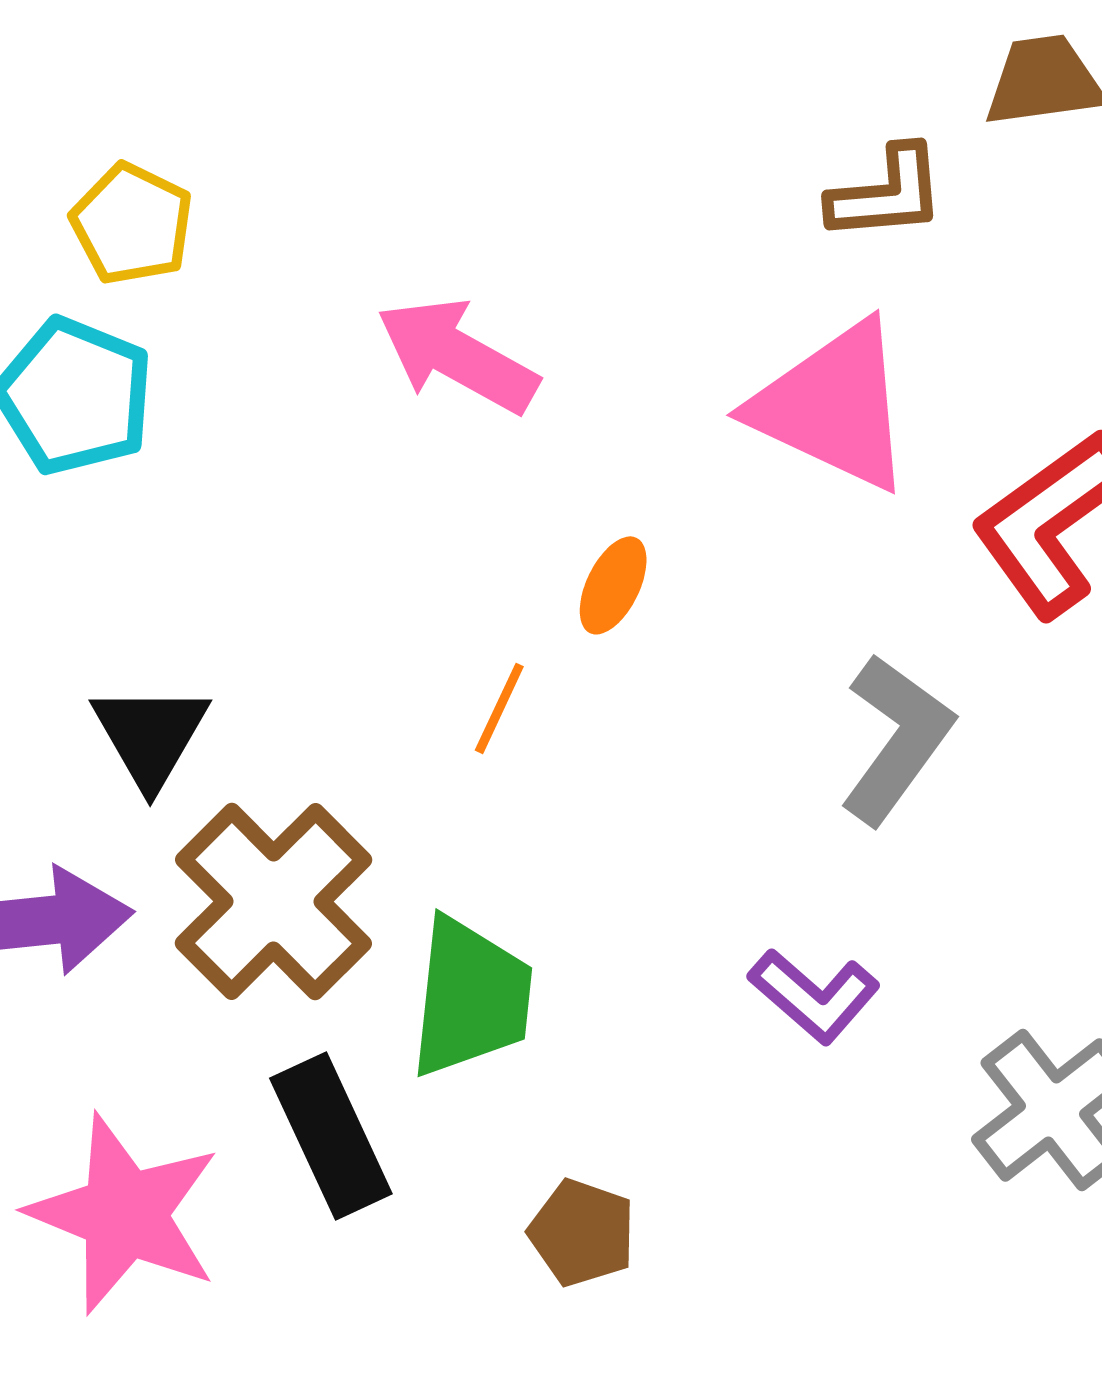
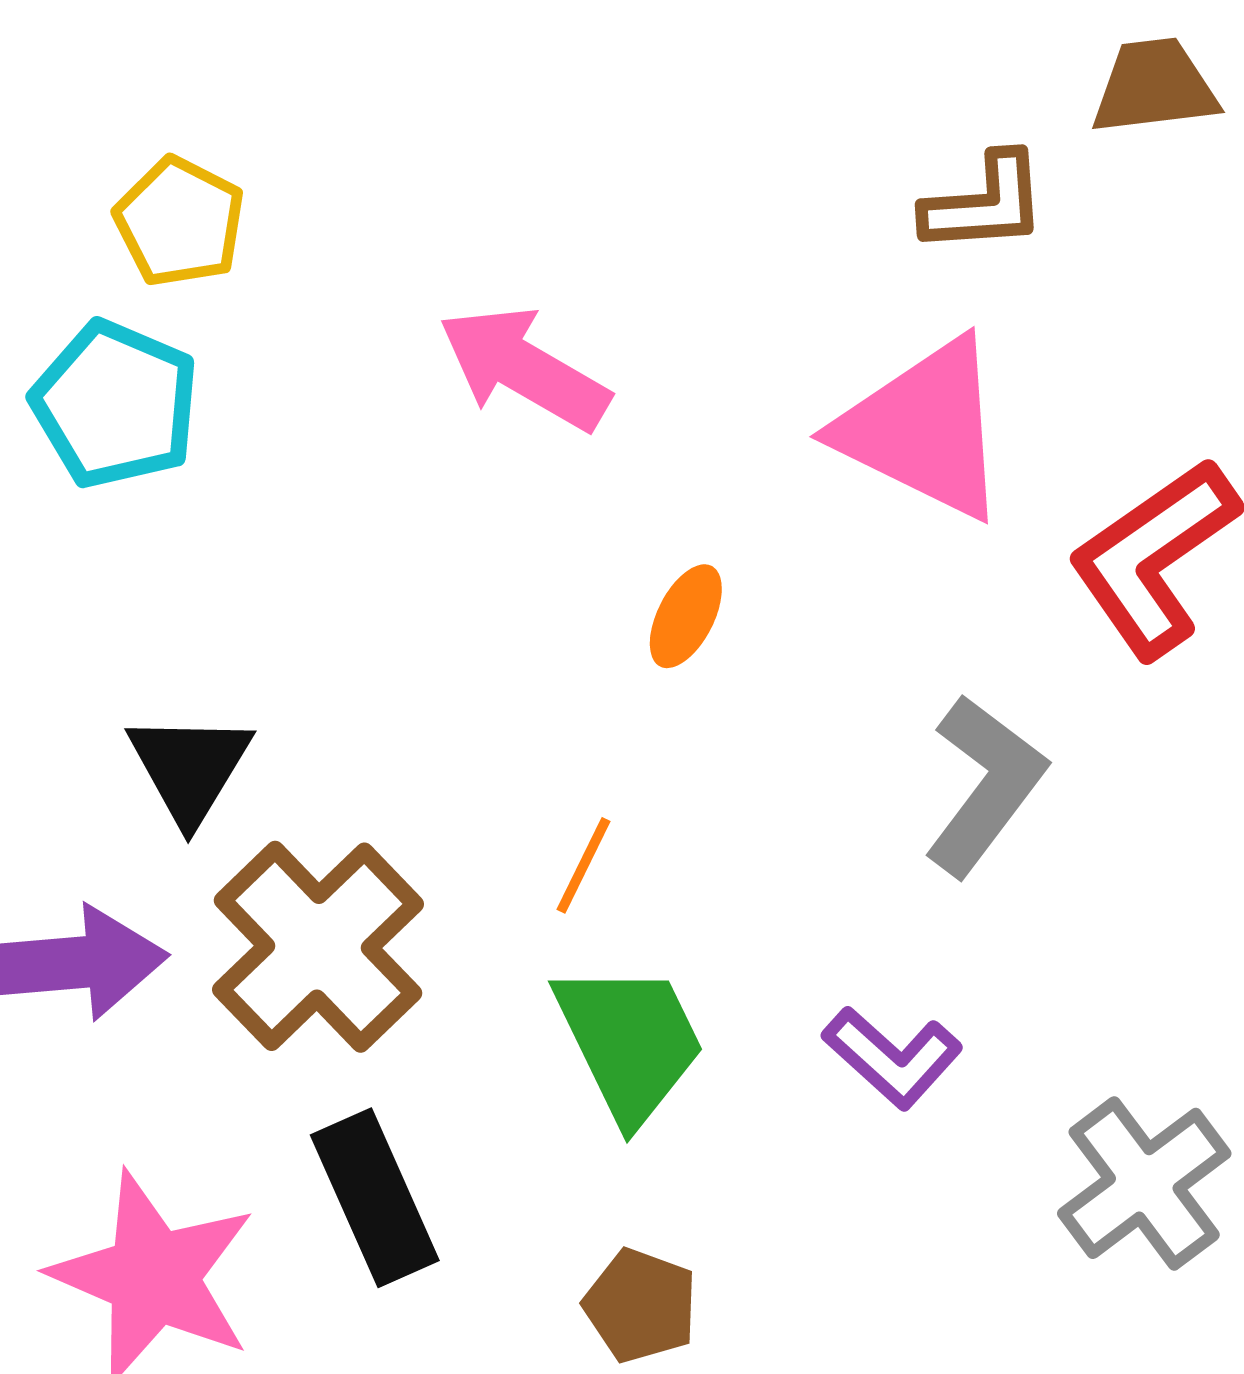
orange line: (499, 708) -> (583, 865), moved
green trapezoid: (471, 997) -> (630, 1042), moved, turned -33

